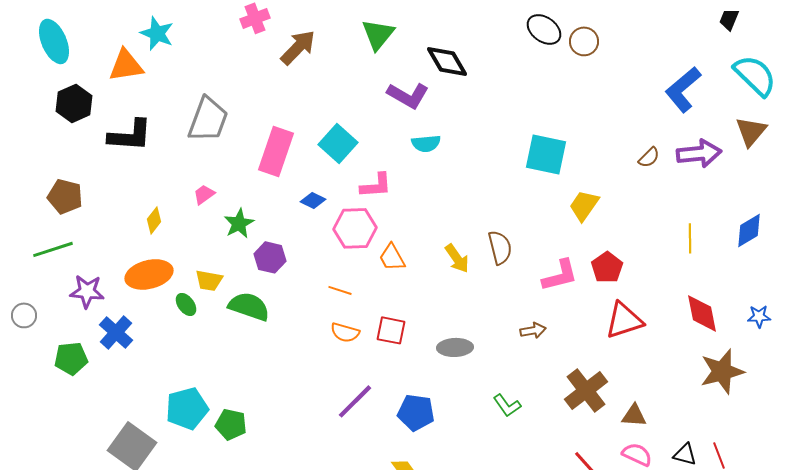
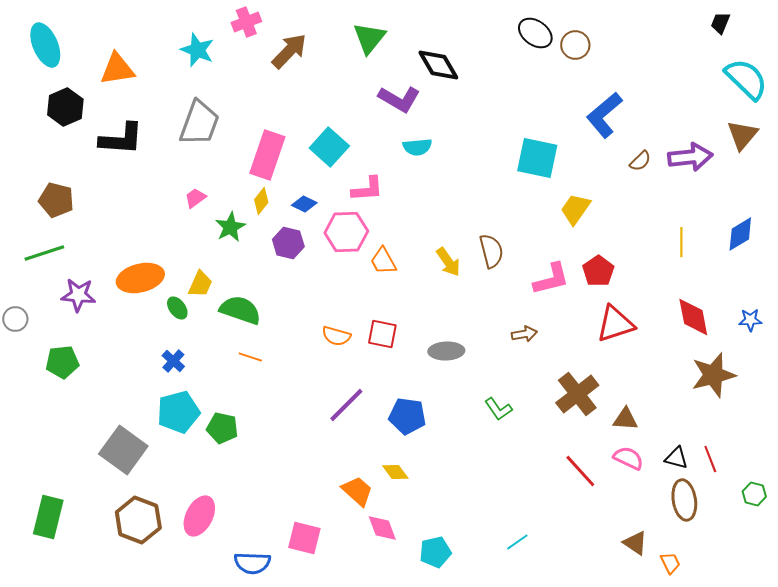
cyan star: (157, 33) -> (197, 50), moved
blue L-shape: (683, 89) -> (604, 115), moved
yellow diamond: (154, 220) -> (261, 201), moved
purple hexagon: (270, 257) -> (288, 243), moved
yellow trapezoid: (209, 280) -> (200, 284), turned -76
orange line: (340, 290) -> (250, 357), moved
blue cross: (116, 332) -> (173, 361), moved, size x0.7

